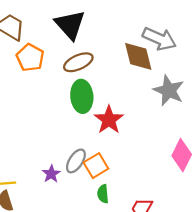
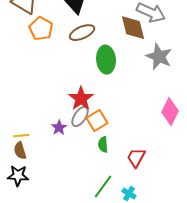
green ellipse: (82, 96) -> (106, 60), moved
red star: (109, 120) -> (81, 99), moved

